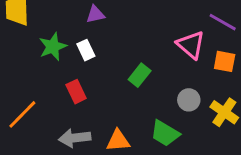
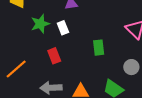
green rectangle: (140, 75) -> (99, 48), turned -49

